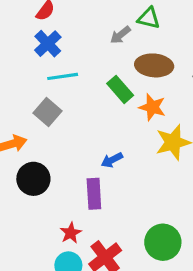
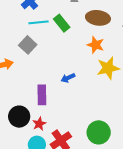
green rectangle: (120, 89) -> (62, 23), moved
black circle: (33, 179) -> (19, 117), moved
purple rectangle: (94, 194) -> (42, 95), moved

